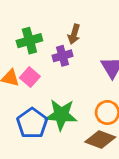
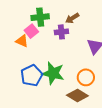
brown arrow: (74, 34) -> (72, 18), turned 32
pink square: (30, 77) -> (31, 31), moved

